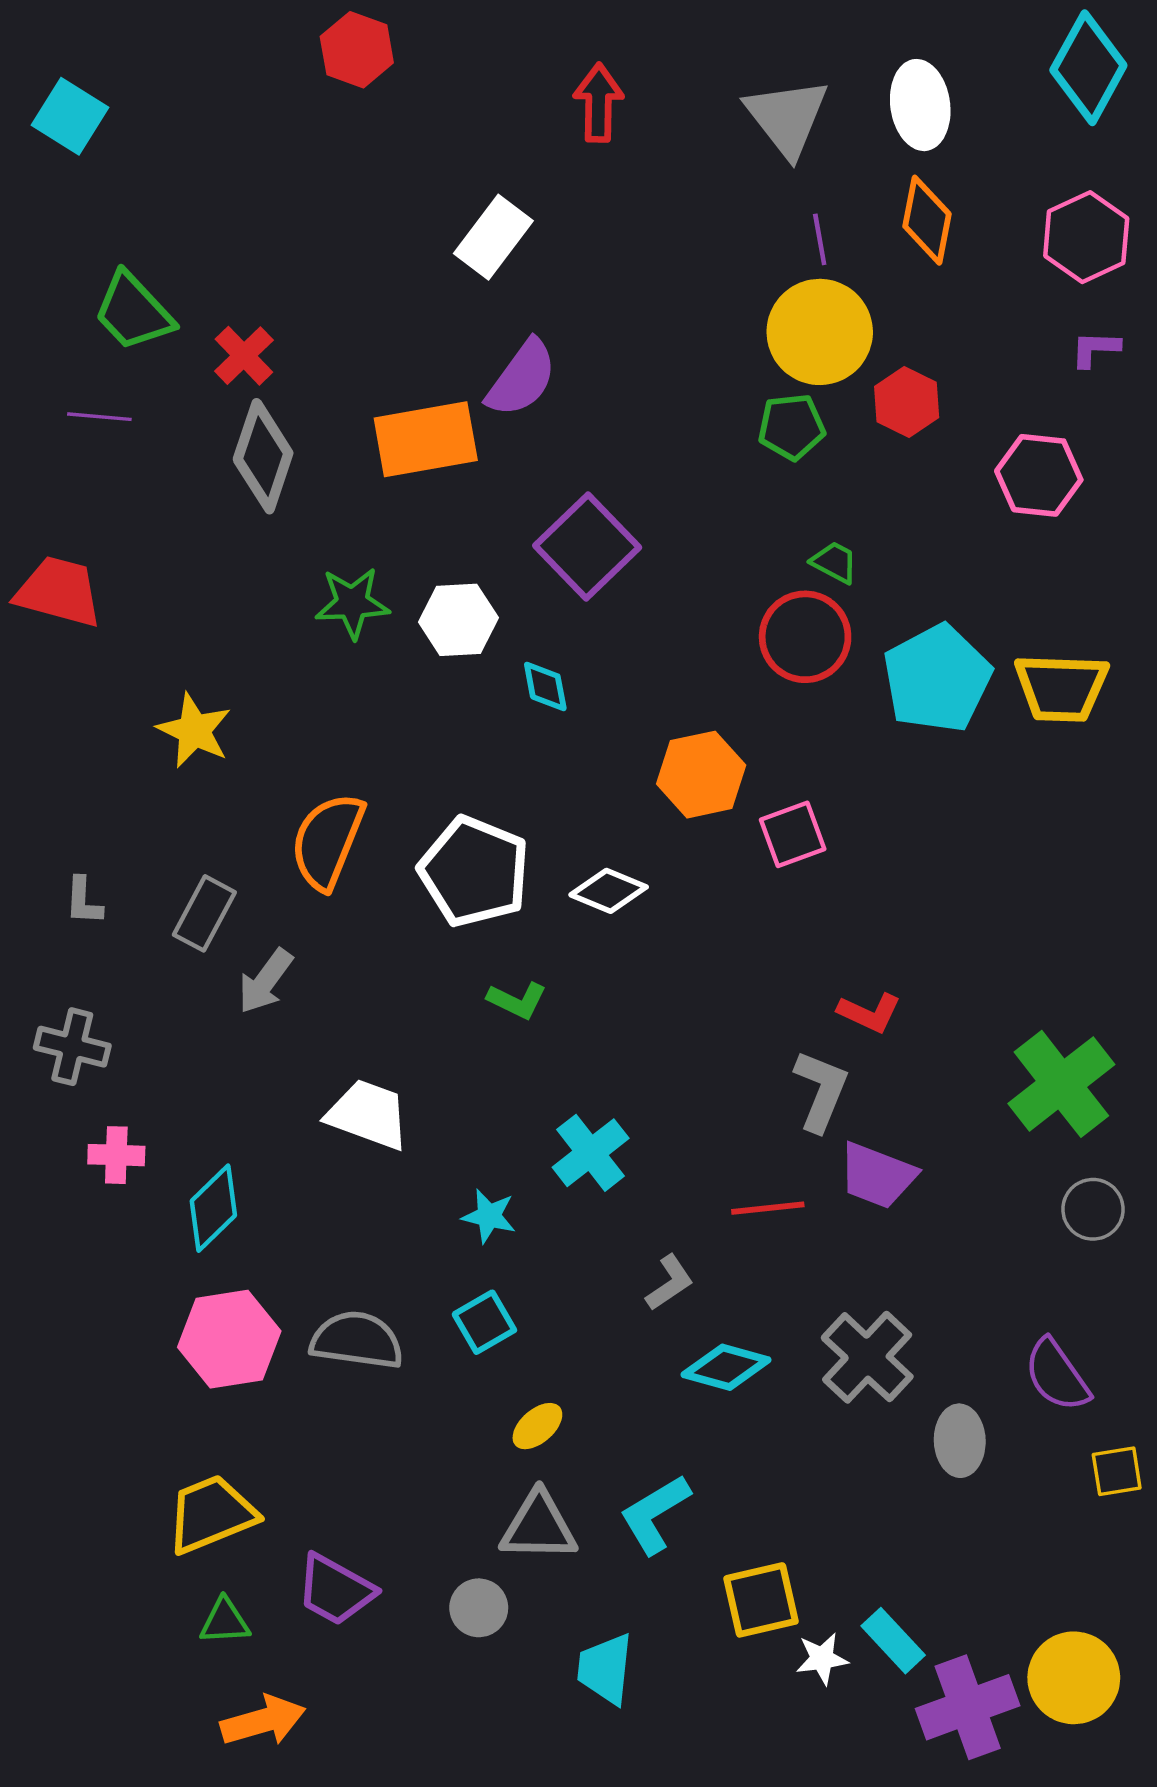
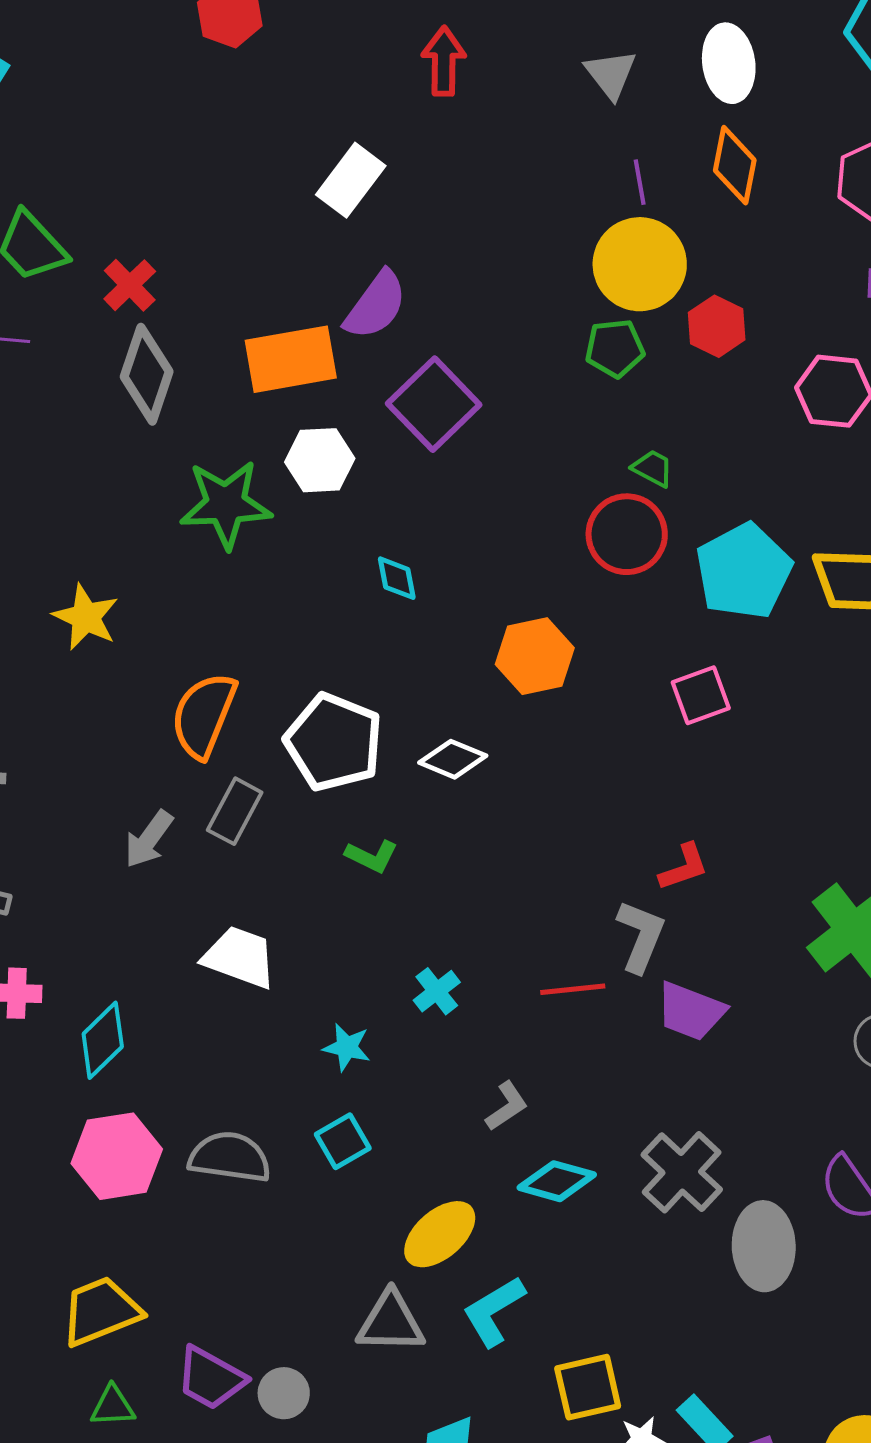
gray triangle: (787, 117) -> (611, 74), size x0.7
purple square: (587, 546) -> (434, 404), moved
green star: (352, 603) -> (226, 504), size x1.4
white hexagon: (458, 620) -> (320, 460), moved
pink square: (793, 834) -> (701, 695), moved
gray rectangle: (204, 913) -> (235, 811), moved
red L-shape: (869, 1013) -> (684, 867), turned -44
cyan cross: (591, 1153) -> (437, 991), size x0.7
red line: (768, 1208) -> (573, 989), moved
yellow ellipse: (537, 1426) -> (440, 1234), moved, size x1.6
gray ellipse: (960, 1441) -> (764, 1246), size x1.4
gray circle: (479, 1608) -> (284, 1393), moved

